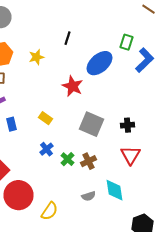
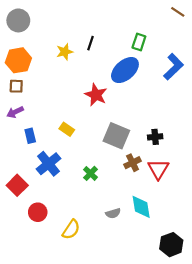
green rectangle: (126, 42) -> (139, 42), moved
yellow star: (36, 57) -> (65, 52), moved
blue cross: (46, 149) -> (48, 164), moved, size x1.6
brown cross: (88, 161) -> (133, 163), moved
red circle: (18, 195) -> (38, 212), size x0.6

